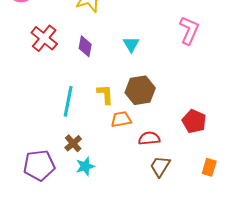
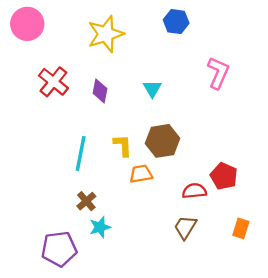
red semicircle: (149, 138) -> (194, 191), moved
purple pentagon: (39, 165) -> (59, 249), moved

